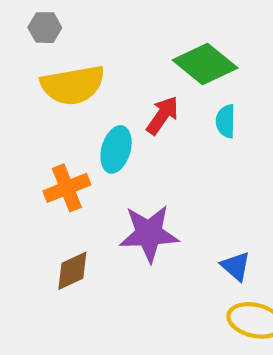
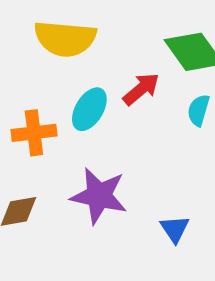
blue triangle: (236, 266) -> (175, 229), moved

